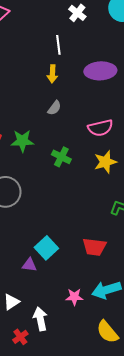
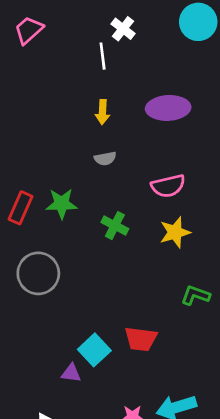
white cross: (77, 13) -> (123, 29), moved
white line: (58, 45) -> (103, 56), moved
gray semicircle: (54, 108) -> (105, 159), turned 42
red trapezoid: (94, 247) -> (141, 339), moved

